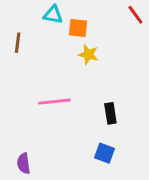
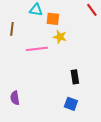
pink line: (54, 102) -> (37, 49), moved
purple semicircle: (24, 163) -> (15, 98), moved

